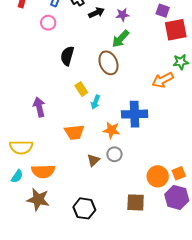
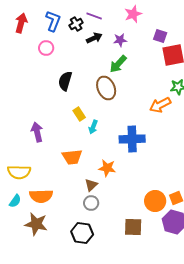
orange star: (111, 130) -> (107, 168), moved
gray circle: (114, 154) -> (91, 203), moved

